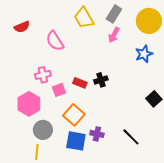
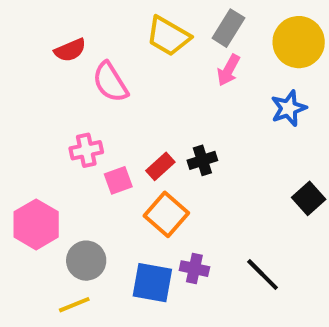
yellow trapezoid: (84, 18) -> (168, 36), turned -30
red semicircle: (22, 27) -> (70, 50), moved
red rectangle: (80, 83) -> (160, 166), turned -64
pink hexagon: (29, 104) -> (36, 224), moved
orange square: (74, 115) -> (166, 214), moved
yellow line: (37, 152) -> (74, 305), turned 63

